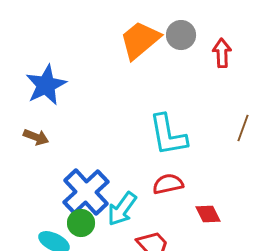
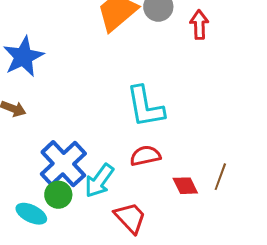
brown line: (243, 128) -> (220, 177), moved

